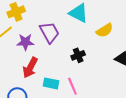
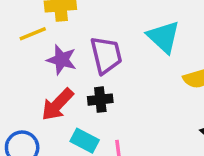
black cross: (78, 55) -> (100, 100), moved

